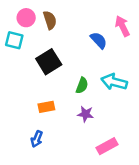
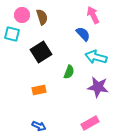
pink arrow: (122, 26) -> (93, 15), moved
cyan arrow: (114, 82) -> (96, 57), moved
purple star: (86, 114) -> (98, 87), moved, size x1.5
blue arrow: (37, 139) -> (39, 126), moved, turned -88

